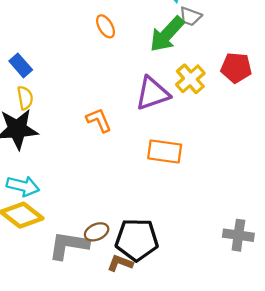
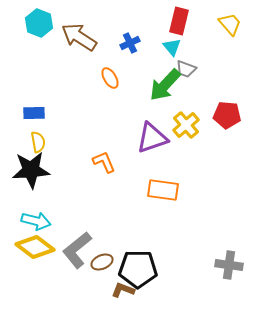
blue rectangle: (21, 65) -> (34, 113), turned -50
gray L-shape: (69, 245) -> (77, 250), moved, turned -48

